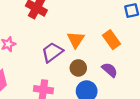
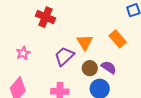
purple semicircle: (110, 70) -> (109, 67), moved

